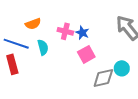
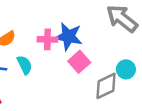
blue star: (82, 33) -> (68, 36), size x1.6

